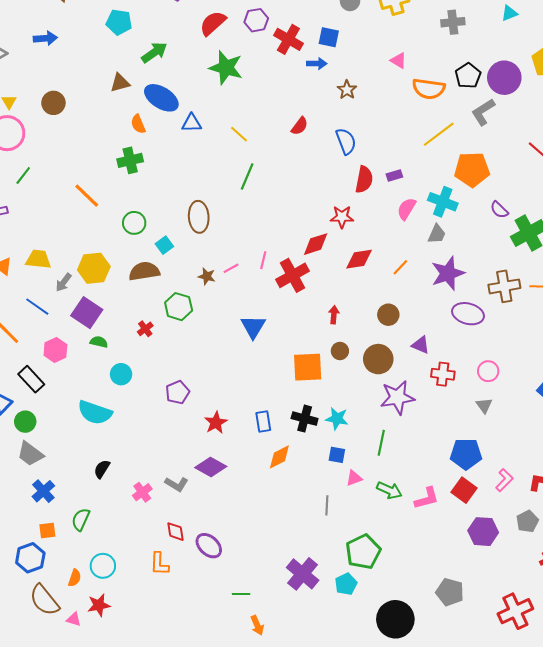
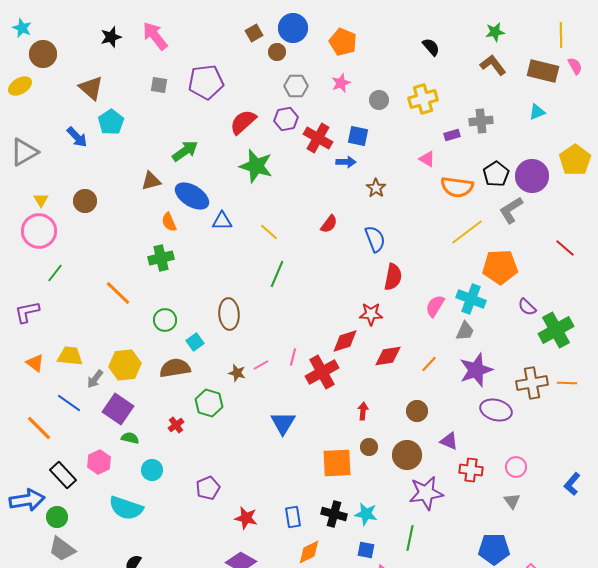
cyan pentagon: (119, 22) -> (111, 122), moved, turned 30
blue arrow: (45, 38) -> (77, 137), turned 50
purple rectangle: (394, 175) -> (452, 135), moved
pink hexagon: (55, 350) -> (99, 462), moved
red star: (216, 423) -> (246, 518), turned -30

